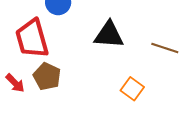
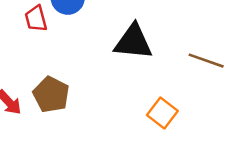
red trapezoid: (32, 39) -> (36, 19), moved, size x0.5

